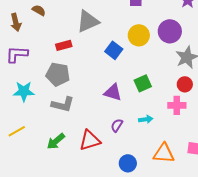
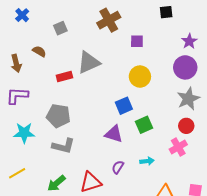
purple circle: (170, 31) -> (185, 67), moved
red rectangle: (64, 45) -> (64, 77), moved
blue square: (114, 50) -> (124, 106), moved, turned 30
pink cross: (177, 105) -> (178, 147), turned -30

